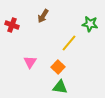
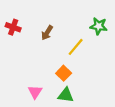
brown arrow: (43, 16) -> (47, 33), moved
pink triangle: (30, 62) -> (35, 92), moved

